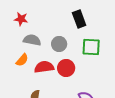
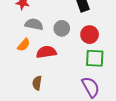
green square: (91, 47) -> (95, 58), moved
red circle: (66, 68) -> (90, 35), moved

